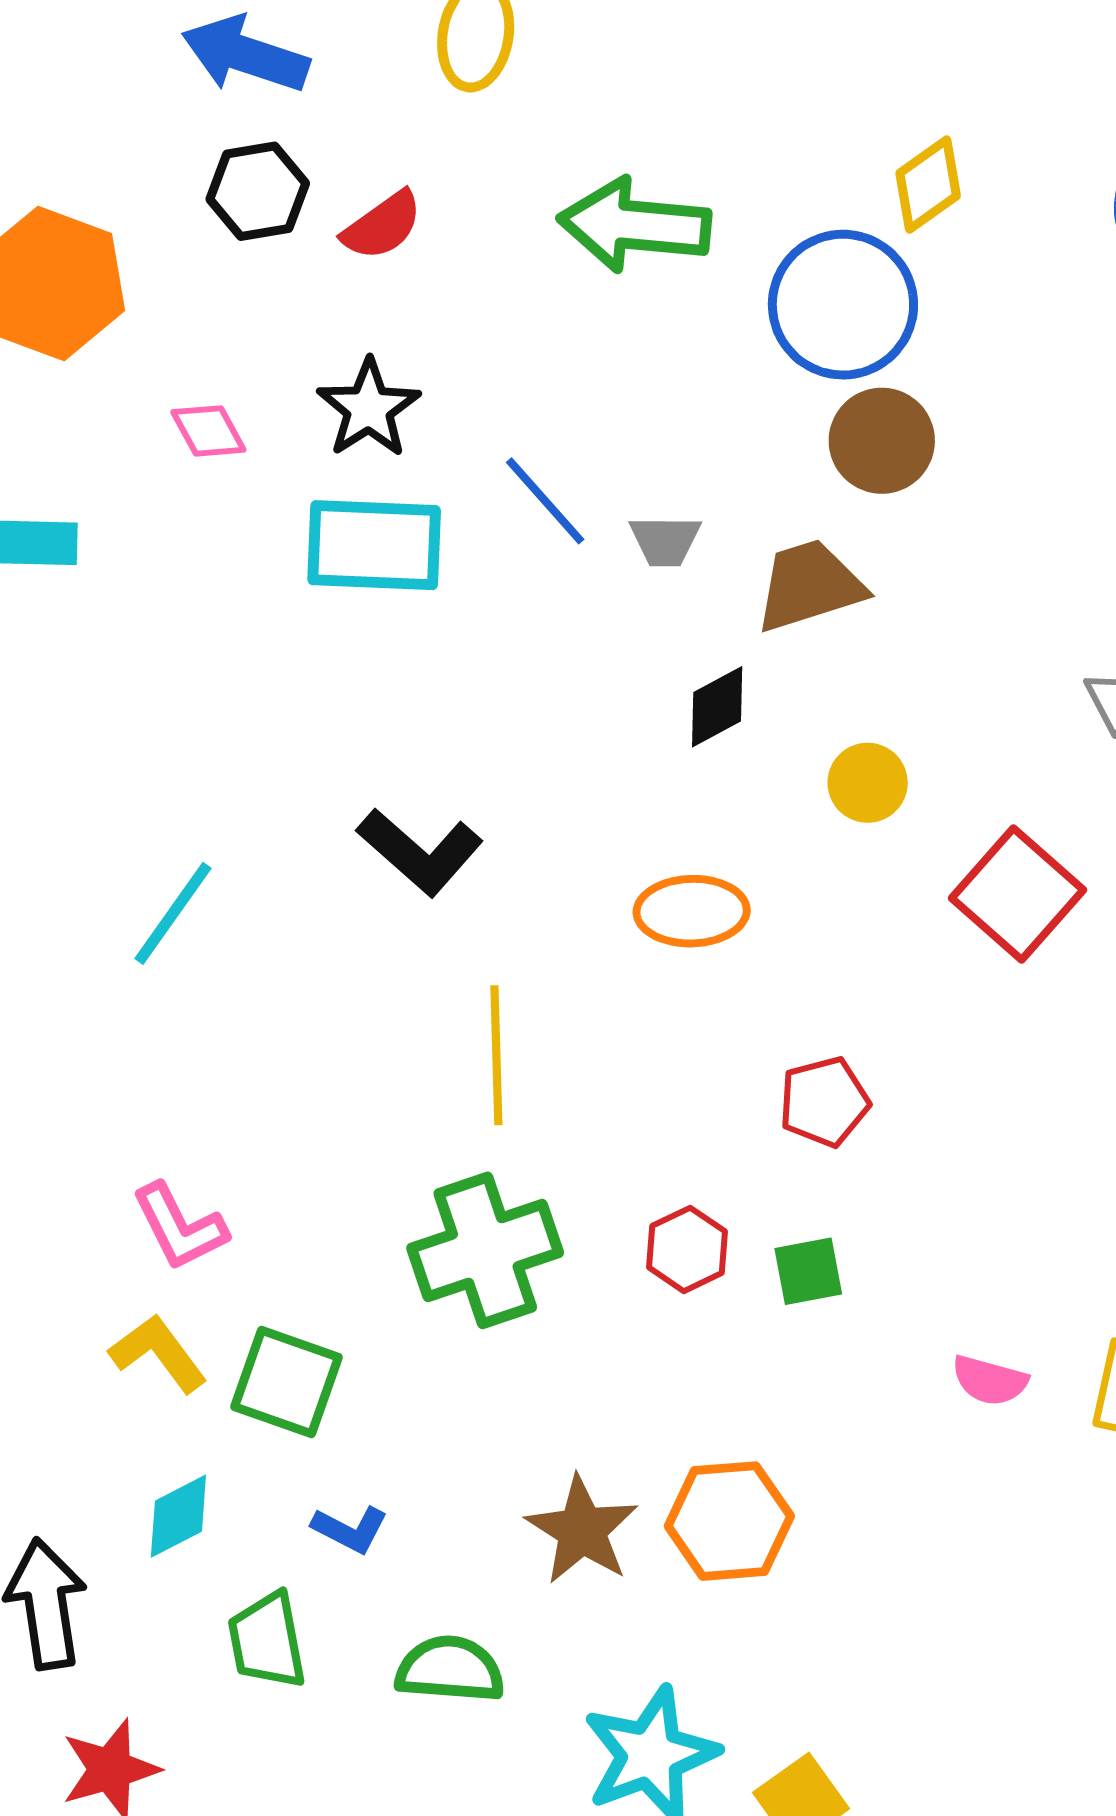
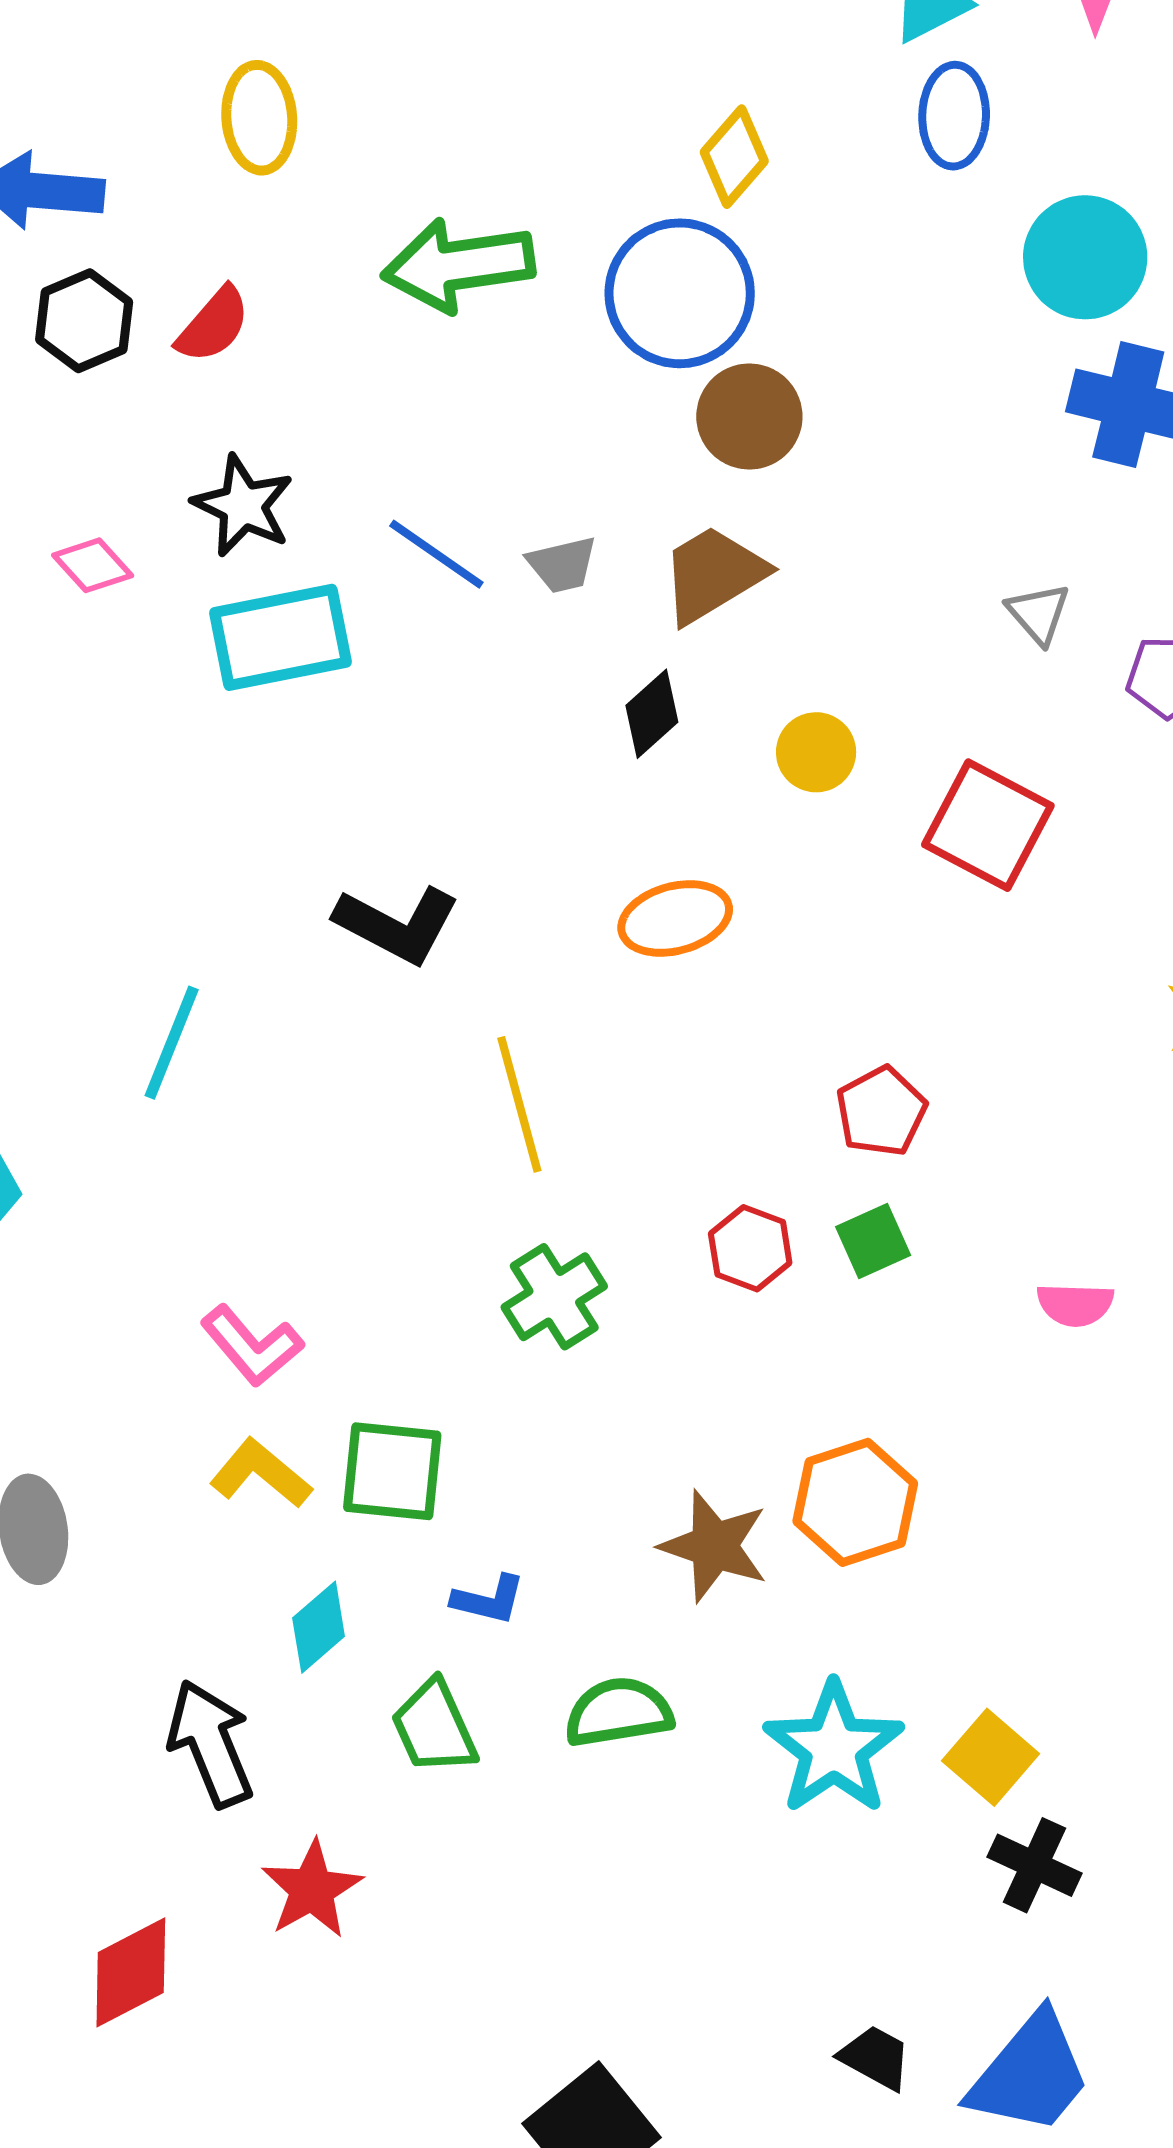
red pentagon: (824, 1102) -> (881, 1111), moved
green cross: (485, 1250) -> (554, 1297), size x0.7

